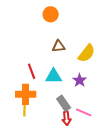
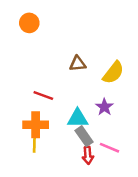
orange circle: (51, 14) -> (29, 23), moved
red line: (32, 71) -> (43, 95), turned -49
cyan triangle: (54, 76) -> (78, 118), moved

